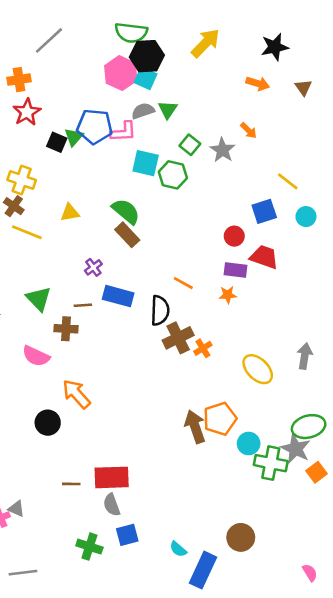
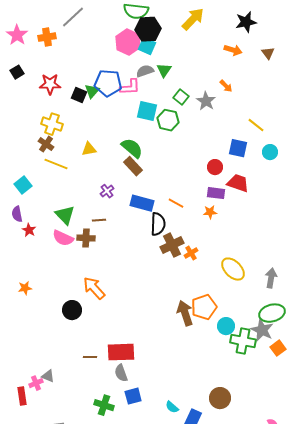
orange cross: (19, 80) -> (47, 37), moved
red star: (27, 112) -> (50, 84), moved, turned 30
blue square: (264, 211) -> (238, 148), turned 30
blue rectangle: (118, 296) -> (142, 203), moved
pink semicircle: (36, 356) -> (63, 238), moved
gray arrow: (305, 356) -> (271, 278), moved

